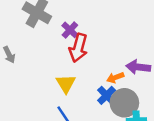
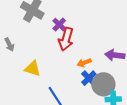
orange arrow: (115, 78) -> (84, 63), moved
yellow triangle: (66, 84) -> (32, 68), moved, turned -42

